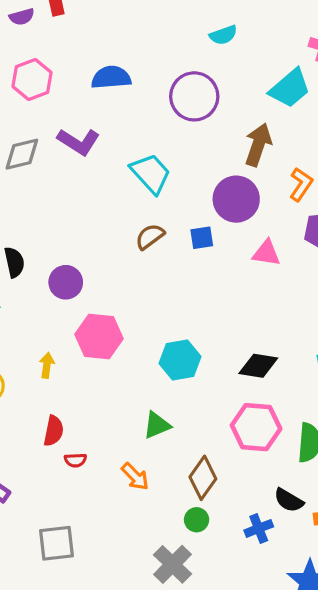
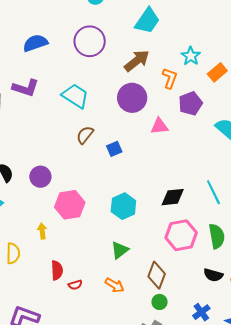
brown arrow: (258, 145) -> (137, 61), turned 48
blue square: (202, 238) -> (114, 149), moved
blue cross: (259, 528) -> (201, 312), moved

